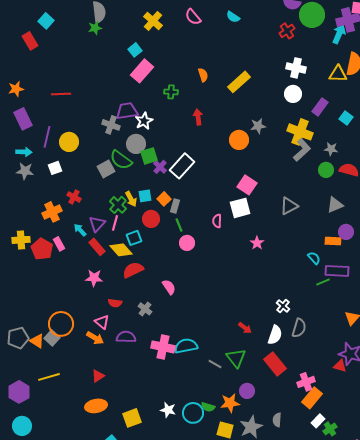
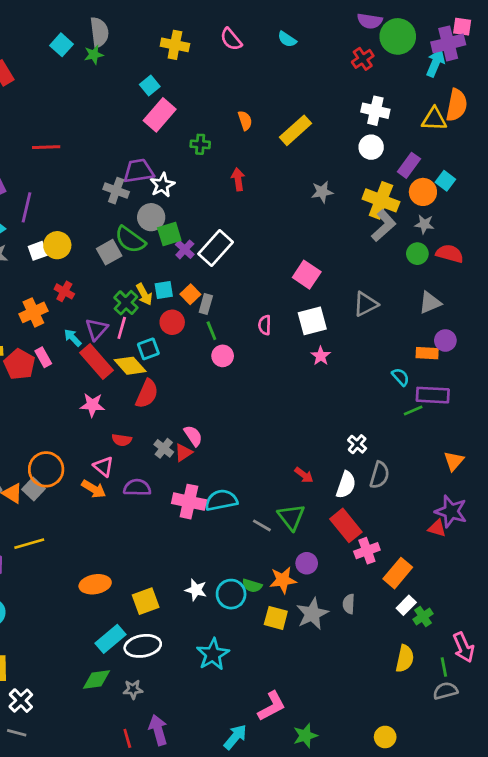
cyan square: (46, 21) -> (61, 45), moved
yellow cross: (153, 21) -> (175, 45), turned -30
orange circle: (239, 140) -> (423, 192), moved
yellow circle: (69, 142) -> (57, 245), moved
white square: (240, 208) -> (312, 321), moved
red rectangle: (97, 247) -> (97, 361), size x1.4
red semicircle: (133, 270) -> (147, 394), turned 140
pink semicircle: (169, 287) -> (193, 436), moved
red triangle: (98, 376) -> (183, 453), moved
pink cross: (306, 382) -> (367, 551), moved

